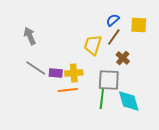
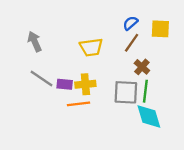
yellow trapezoid: (93, 45) -> (91, 47), moved, turned -115
green line: (102, 99) -> (145, 91), moved

